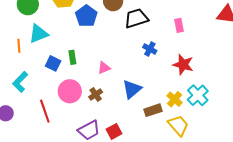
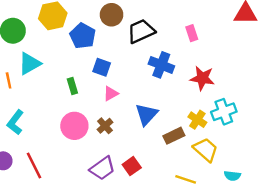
blue cross: (150, 49) -> (161, 65), size x1.5
blue square: (53, 63) -> (102, 67), moved
cyan cross: (198, 95) -> (224, 112), turned 30
red line: (45, 111) -> (34, 165), moved

